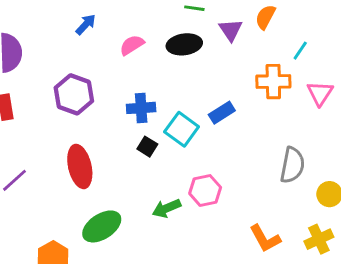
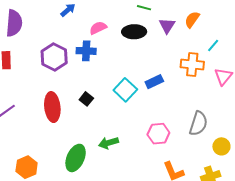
blue cross: (141, 108) -> (86, 51), moved
black square: (147, 147) -> (86, 99), moved
pink hexagon: (205, 190) -> (158, 134), moved
green ellipse: (102, 226) -> (76, 158), moved, turned -40

